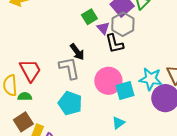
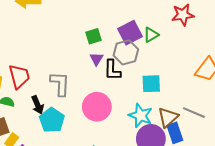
purple triangle: (103, 28) -> (96, 59), moved
black arrow: (77, 52) -> (38, 105), moved
cyan square: (125, 91) -> (151, 84), moved

